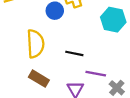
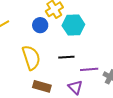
cyan hexagon: (113, 20) -> (73, 25), moved

